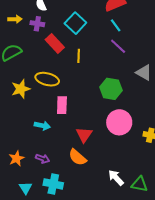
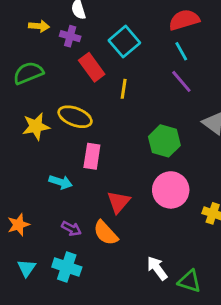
purple arrow: (43, 159) -> (71, 228), moved

